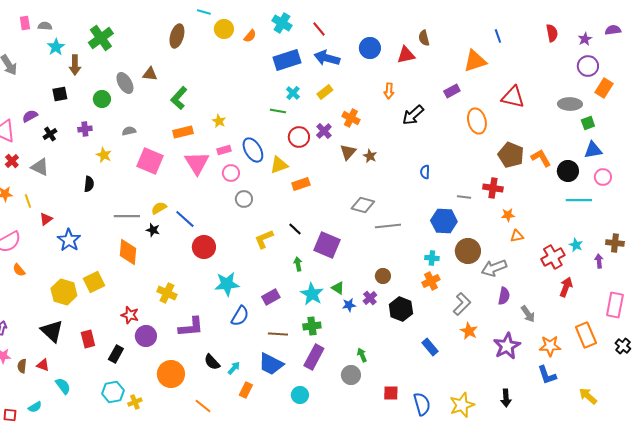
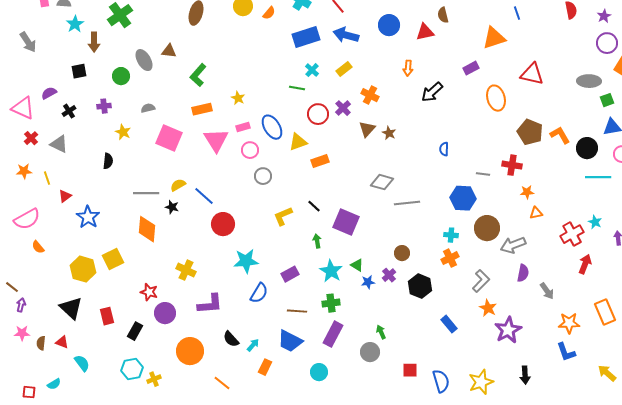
purple star: (507, 346) -> (508, 330), moved

